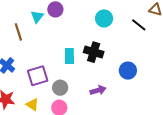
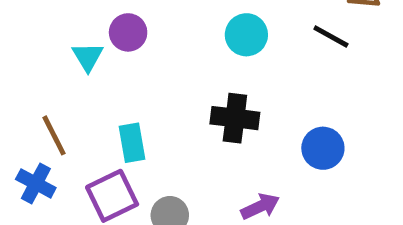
brown line: (18, 32) -> (54, 135), moved
cyan rectangle: (69, 56) -> (132, 143), moved

